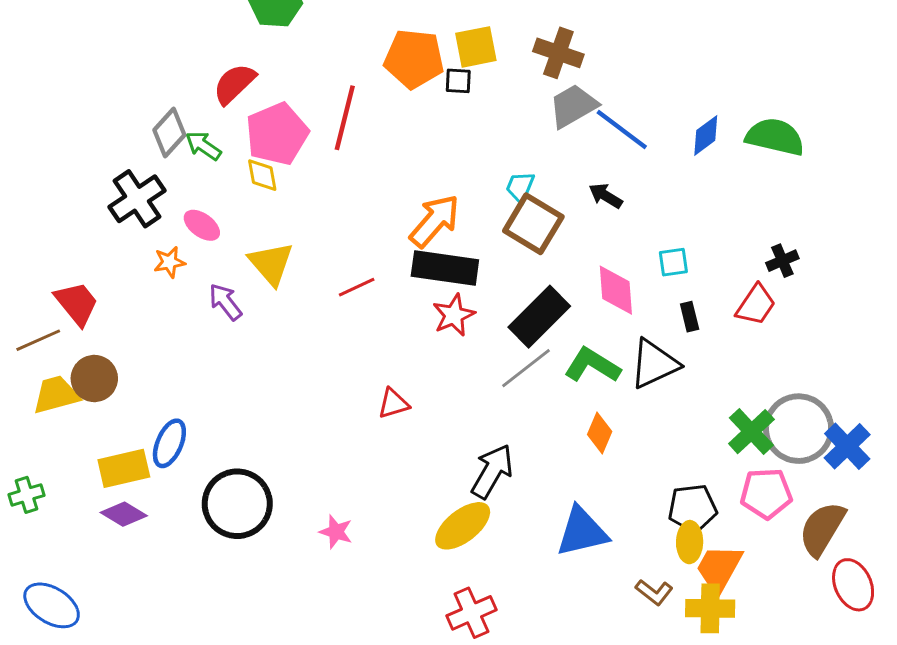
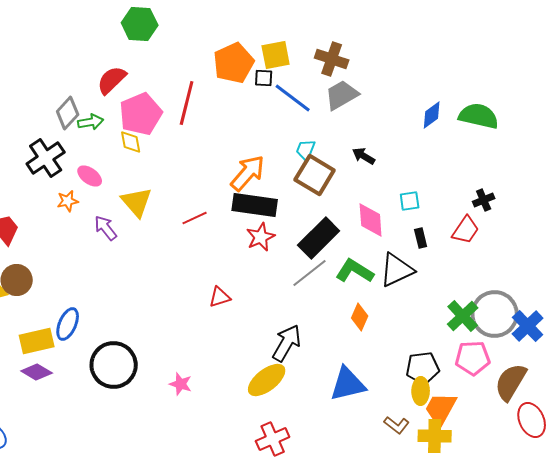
orange pentagon: (414, 59) -> (234, 63), turned -30
blue line: (622, 129) -> (293, 98), moved
green arrow: (203, 146) -> (91, 122), turned 135

